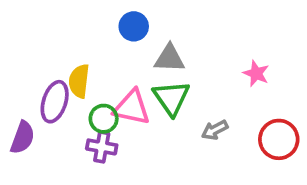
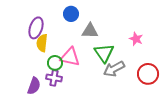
green triangle: (171, 98) -> (104, 53), moved
purple ellipse: (55, 102) -> (36, 28), moved
gray arrow: (215, 130) -> (114, 69), size x1.5
purple semicircle: (23, 138) -> (34, 86), moved

